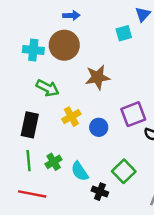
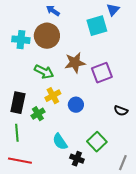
blue arrow: (71, 15) -> (53, 11), turned -144
cyan square: (124, 33) -> (97, 26), size x1.5
green arrow: (48, 88) -> (44, 72), moved
purple square: (133, 114) -> (102, 73), moved
green cross: (54, 162) -> (38, 114), moved

